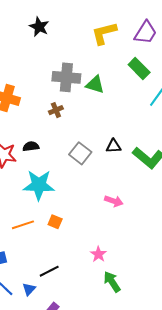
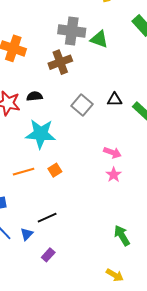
brown cross: (56, 110) -> (60, 62), size x1.6
orange square: (55, 222) -> (55, 170), turned 32
pink star: (98, 254) -> (114, 175), moved
green arrow: (112, 282) -> (122, 236), moved

